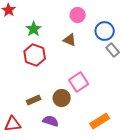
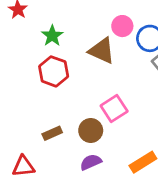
pink circle: (78, 15) -> (122, 26), moved
brown triangle: (70, 40) -> (102, 51), size x1.5
purple semicircle: (51, 121) -> (91, 162), moved, turned -42

